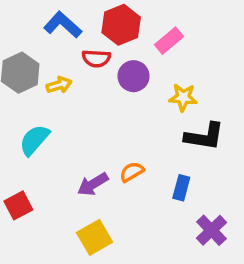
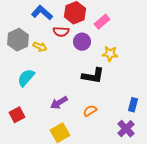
yellow arrow: (59, 85) -> (40, 47), turned 40
black L-shape: (204, 136) -> (93, 76), moved
orange semicircle: (132, 172) -> (90, 111), moved
blue rectangle: (181, 188) -> (133, 105), moved

